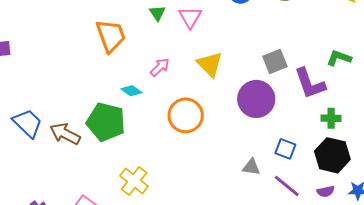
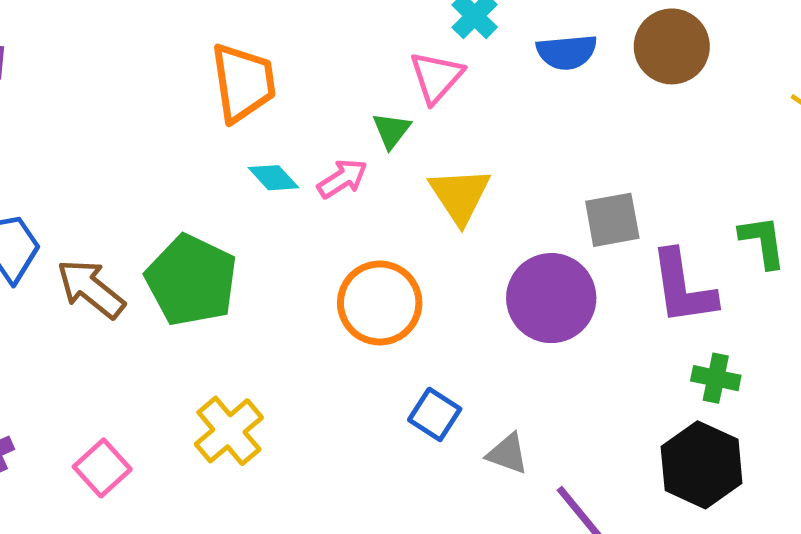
green triangle: (157, 13) -> (391, 130), moved
green L-shape: (339, 58) -> (763, 242), turned 50
cyan diamond: (131, 91) -> (273, 178), moved
blue square: (285, 149) -> (435, 414), moved

